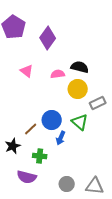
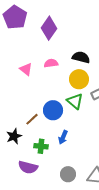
pink triangle: (27, 71) -> (26, 69), moved
pink semicircle: (58, 74) -> (51, 63), moved
green triangle: (80, 122) -> (75, 101), moved
blue arrow: (61, 138) -> (63, 137), moved

